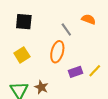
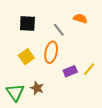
black square: (24, 22) -> (27, 24), moved
yellow square: (22, 55) -> (26, 57), moved

